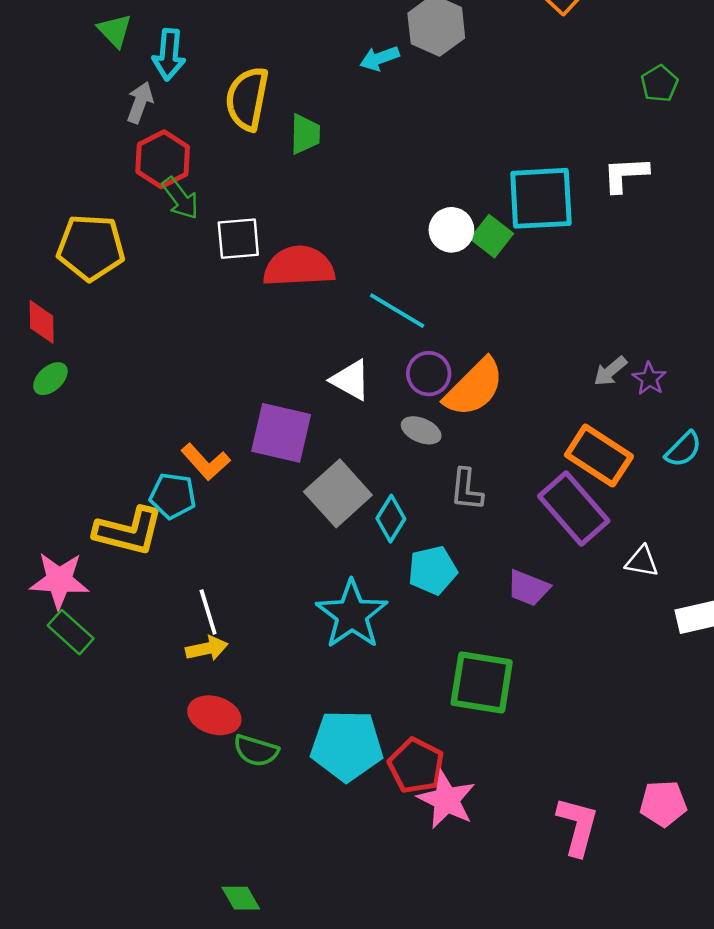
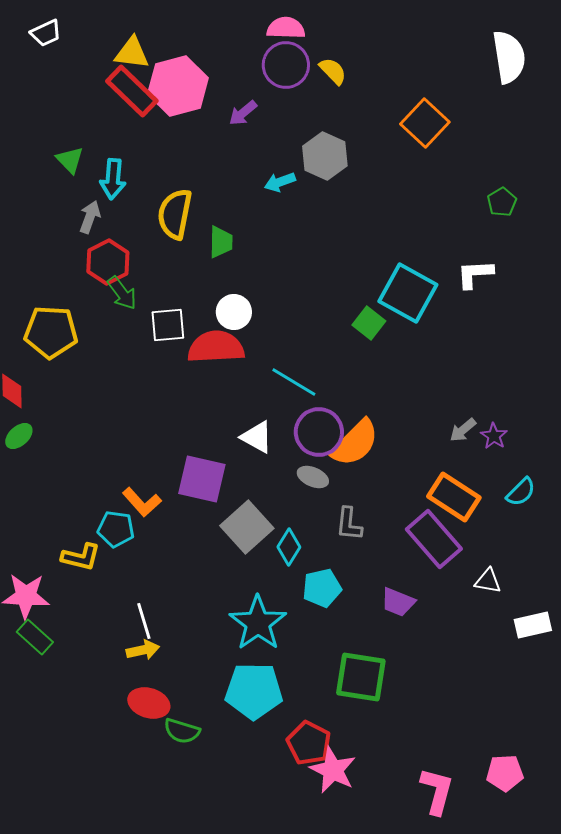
cyan square: (541, 198) -> (408, 293), turned 32
white circle: (451, 230) -> (234, 312), moved
purple circle: (429, 374) -> (319, 432), size x1.4
yellow L-shape: (129, 531) -> (81, 557), size x0.7
cyan pentagon: (347, 746) -> (254, 691), moved

